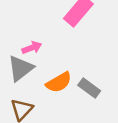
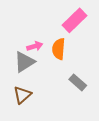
orange semicircle: (59, 82) -> (59, 49), moved, turned 120

